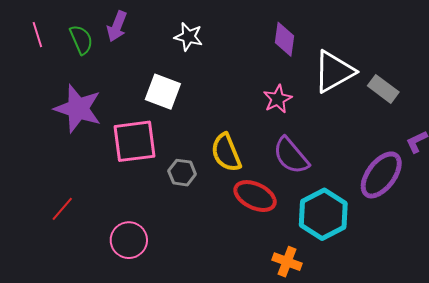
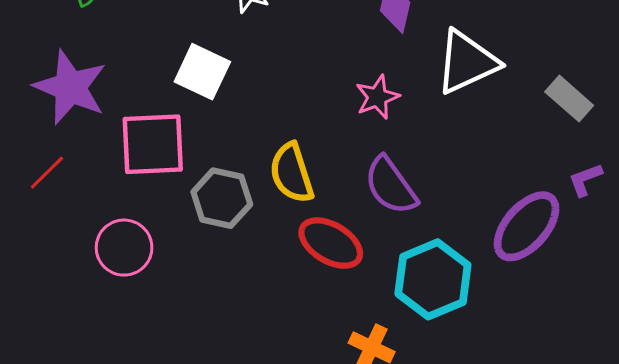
gray rectangle: (383, 89) -> (569, 99), moved
gray hexagon: (182, 173) -> (222, 198), size x1.4
red line: (62, 209) -> (47, 173), moved
pink circle: (129, 240) -> (124, 248), moved

